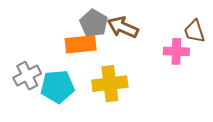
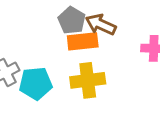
orange rectangle: (81, 44) -> (83, 41), moved

